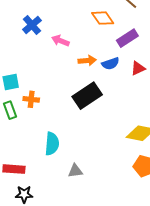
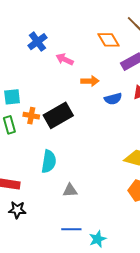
blue semicircle: (110, 64) -> (113, 99), moved
black rectangle: (87, 96) -> (58, 115), moved

